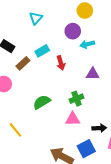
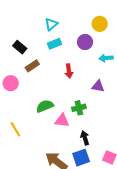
cyan arrow: (87, 44) -> (106, 58), moved
cyan rectangle: (42, 51) -> (54, 44), moved
pink triangle: (73, 119) -> (62, 121), moved
black arrow: (99, 128) -> (85, 138), moved, turned -112

